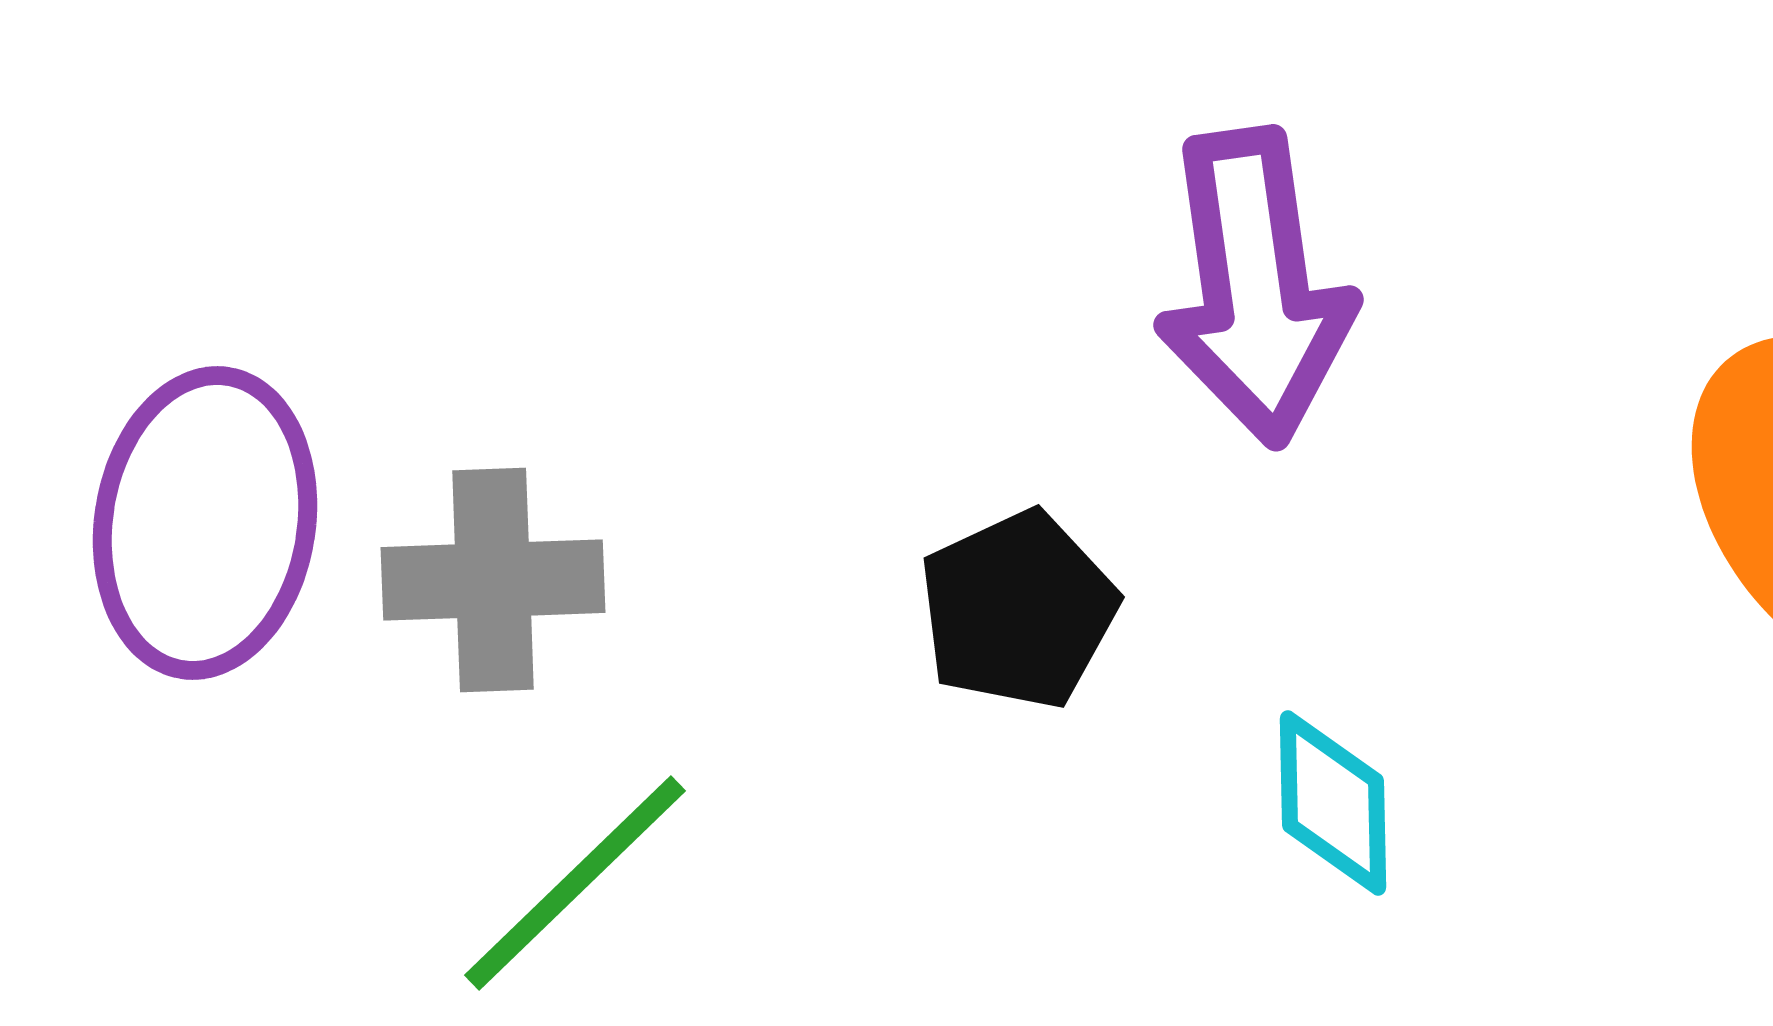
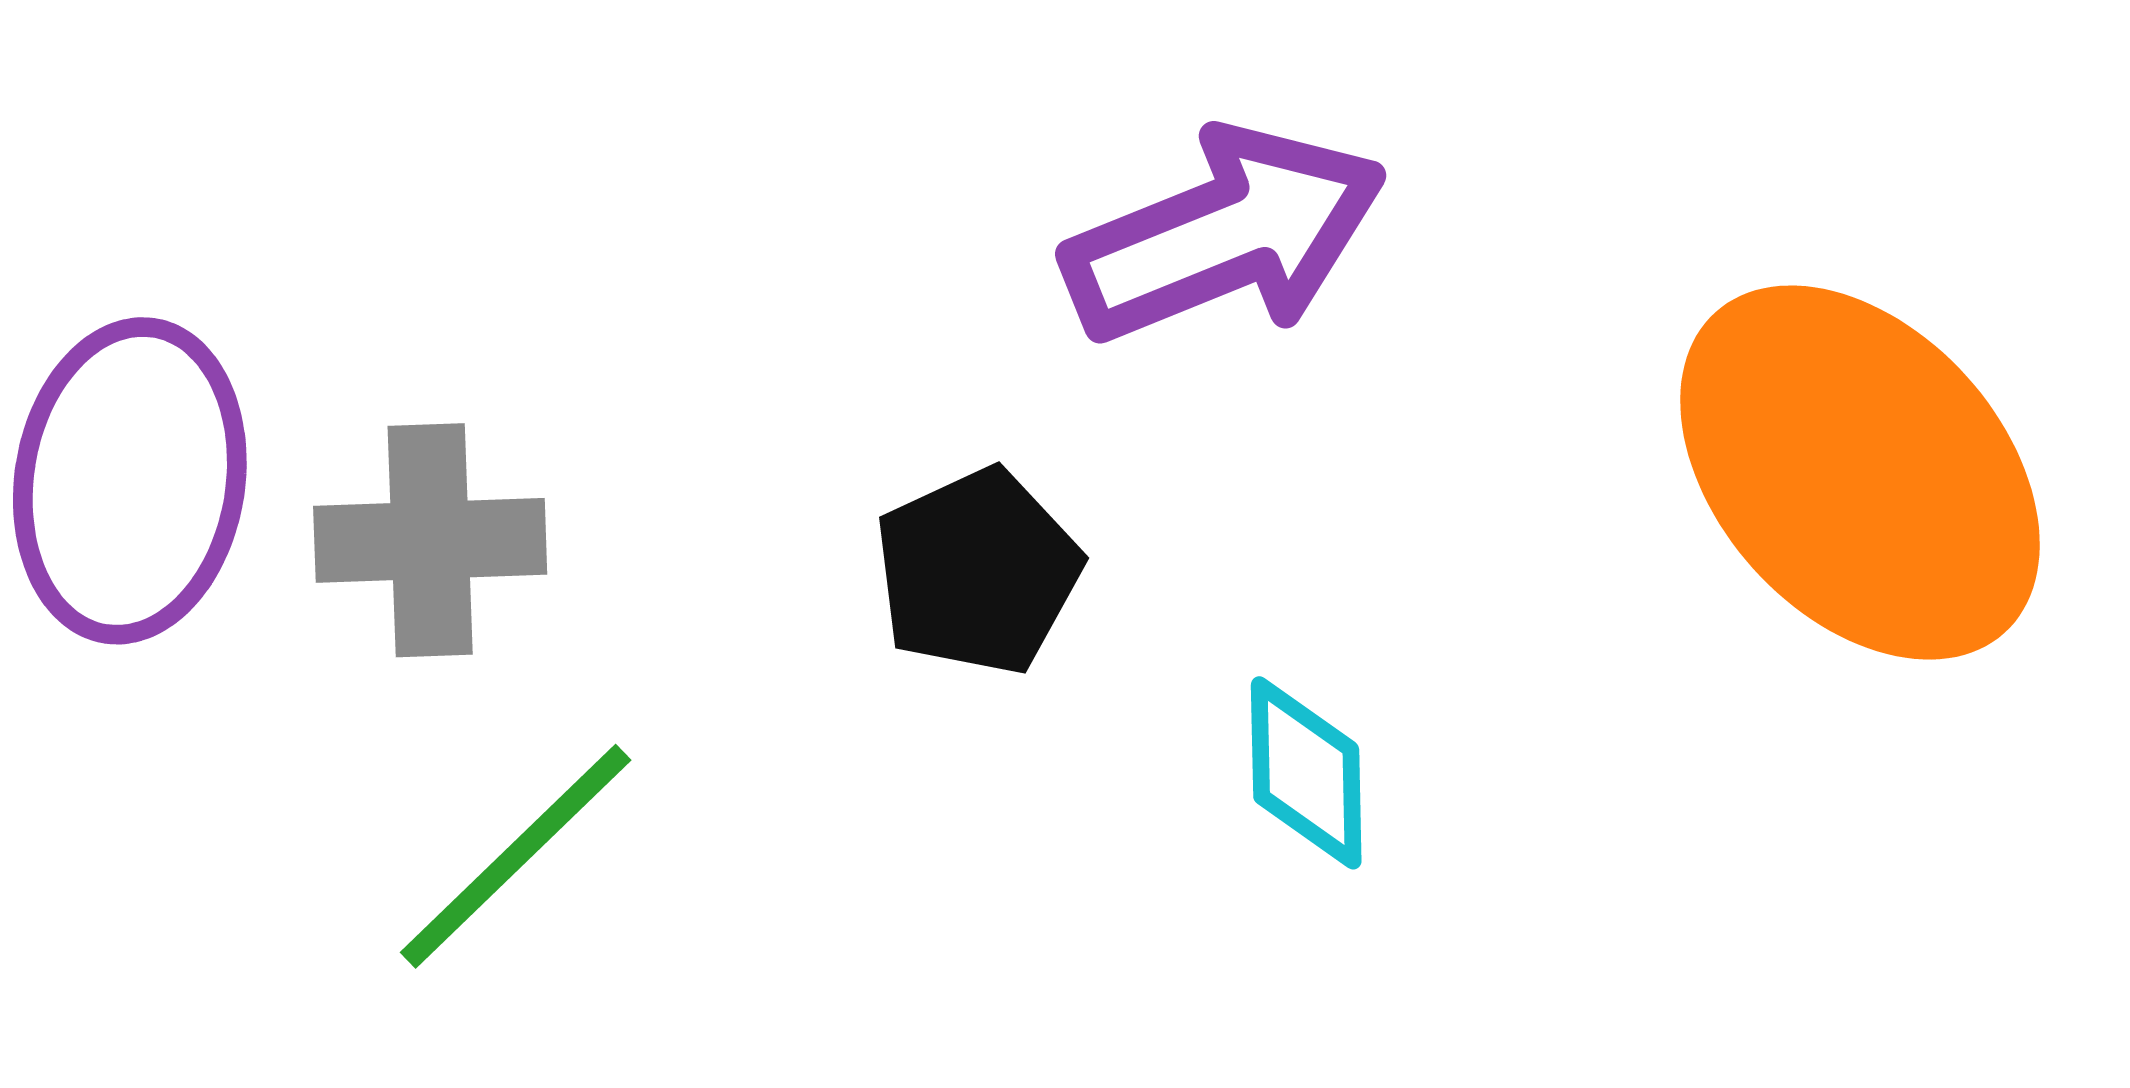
purple arrow: (1255, 287) -> (1225, 235), turned -104

